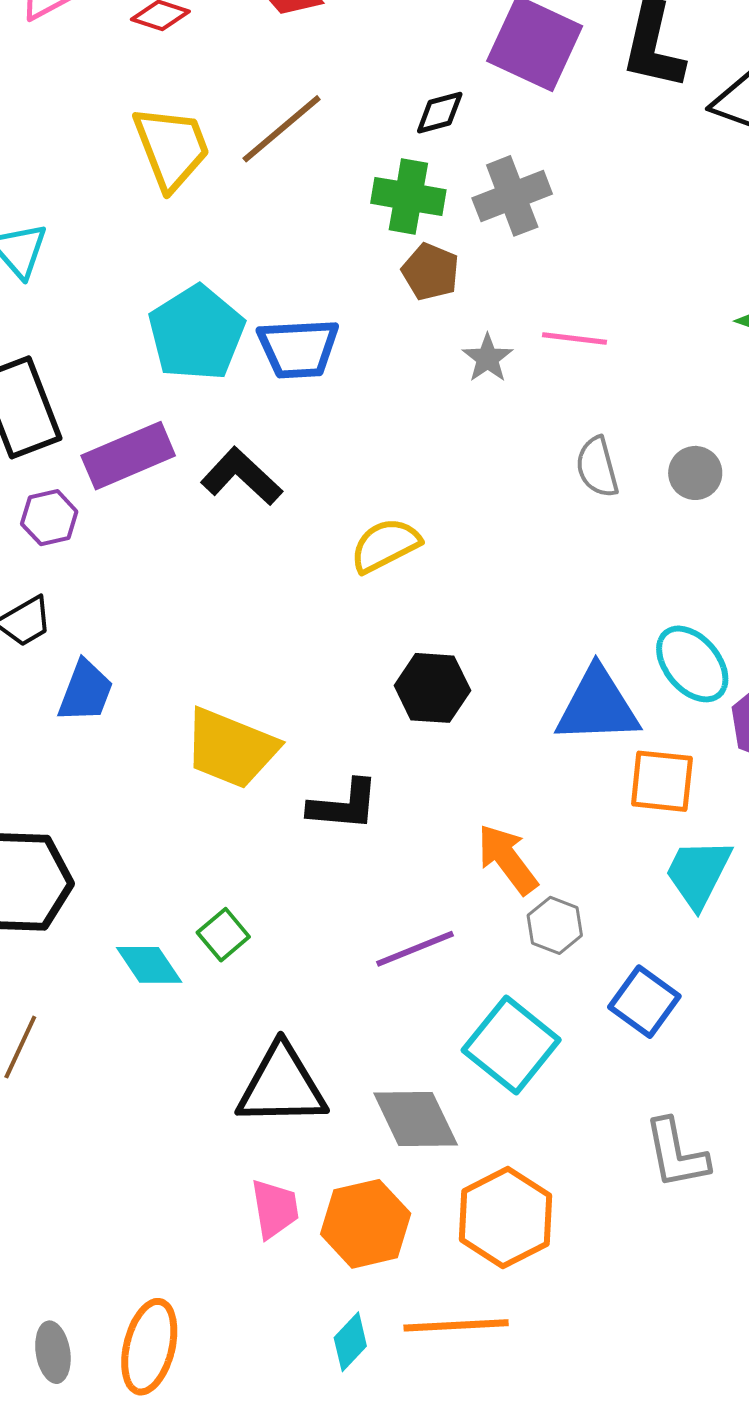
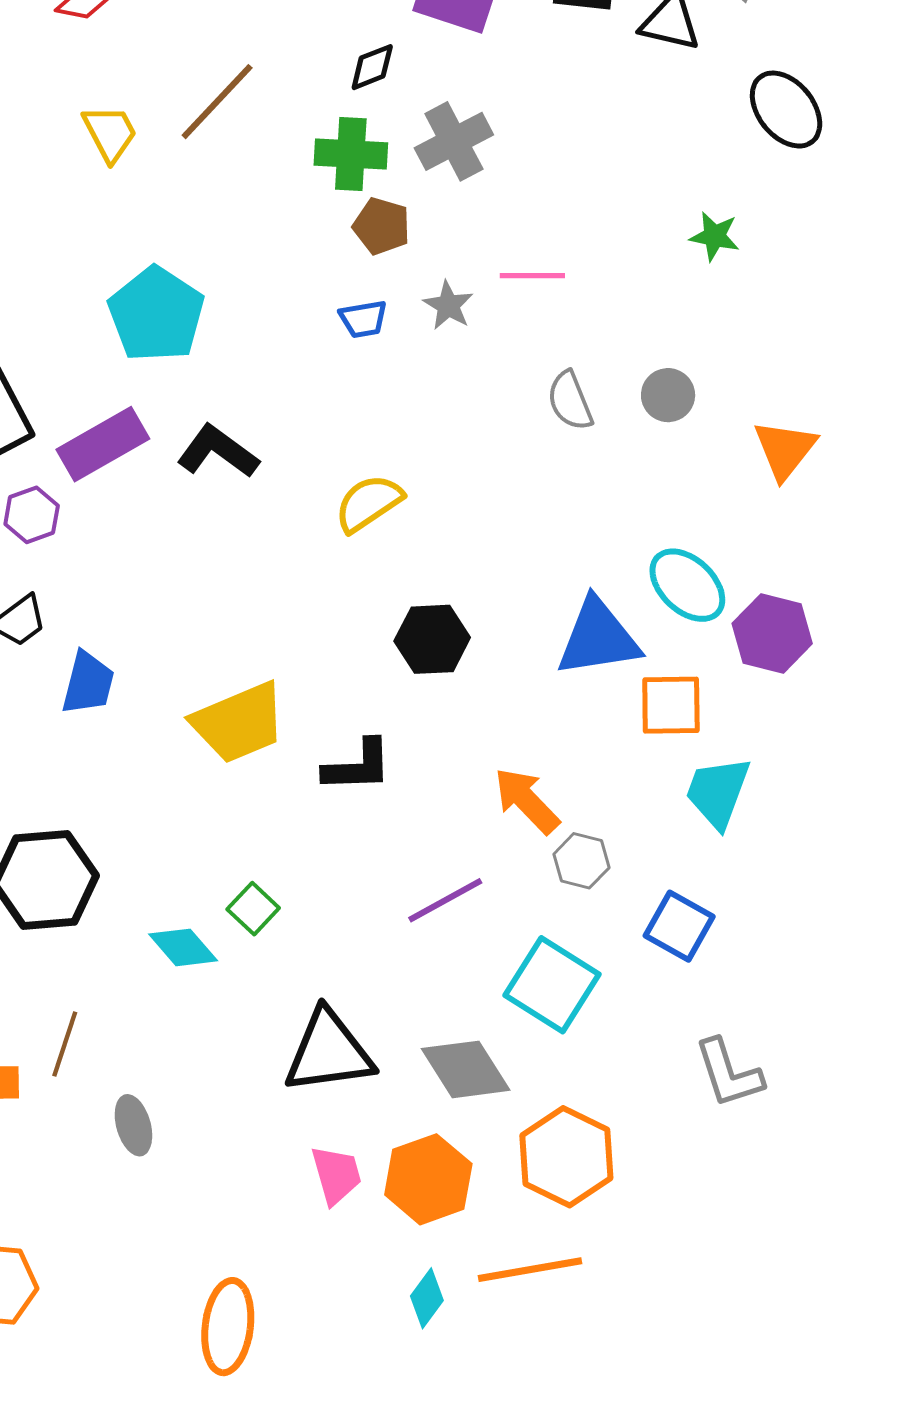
yellow trapezoid: (172, 148) -> (110, 133), size x0.7
blue trapezoid: (298, 348) -> (363, 319), moved, size x0.6
yellow trapezoid: (231, 748) -> (239, 723), turned -38
gray ellipse: (53, 1352) -> (133, 1125), moved

